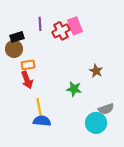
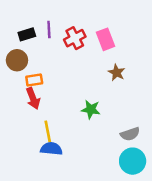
pink rectangle: (75, 26) -> (106, 39), moved
black rectangle: (17, 37) -> (27, 34), moved
brown star: (96, 71) -> (117, 73), moved
cyan circle: (96, 123) -> (133, 161), moved

